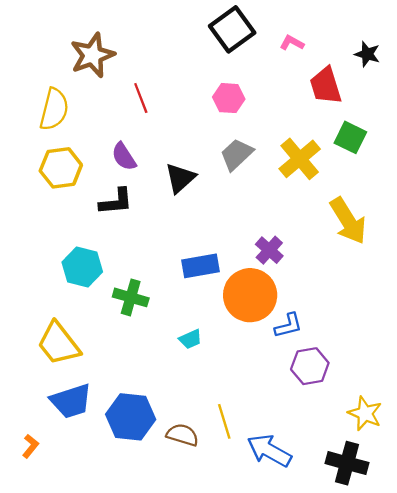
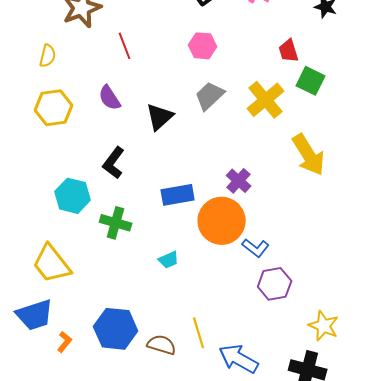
red trapezoid: (326, 86) -> (289, 51), moved, size x0.7
yellow semicircle: (54, 109) -> (48, 56), size x0.6
black L-shape: (116, 202) -> (114, 163), moved, turned 132
blue L-shape: (288, 326) -> (256, 248), turned 52
blue trapezoid: (71, 401) -> (35, 315), moved
orange L-shape: (30, 446) -> (65, 342), moved

